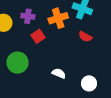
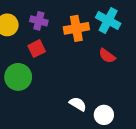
red square: (38, 36) -> (37, 49), moved
white semicircle: (59, 73) -> (78, 104), moved

